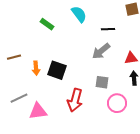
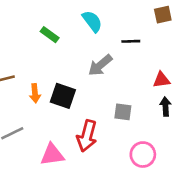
gray arrow: (101, 51) -> (100, 65), moved
pink circle: (117, 103) -> (143, 155), moved
pink triangle: (38, 111) -> (52, 155), moved

